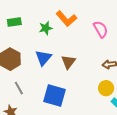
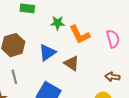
orange L-shape: (66, 19) -> (80, 35), moved
brown triangle: (68, 62) -> (72, 63), turned -49

